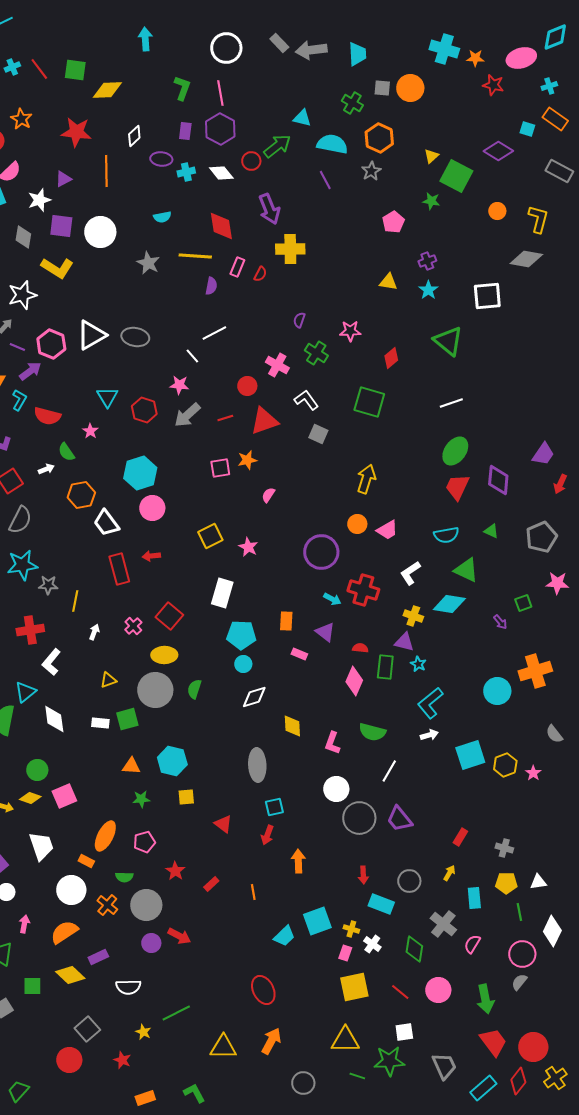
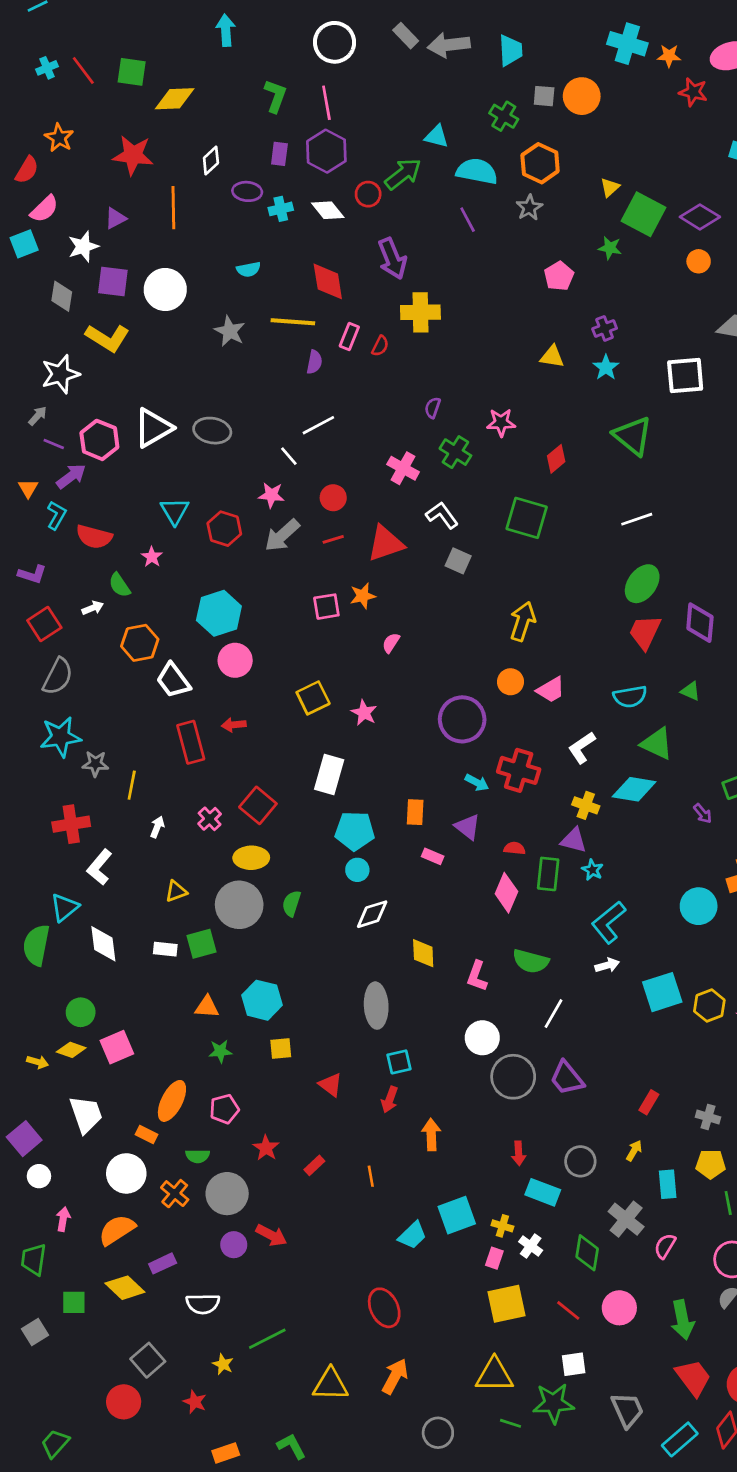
purple diamond: (498, 151) -> (700, 217), moved
red circle: (247, 386) -> (333, 498), moved

